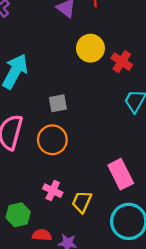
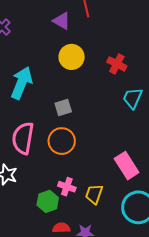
yellow circle: (90, 48) -> (72, 57), moved
green hexagon: (18, 215) -> (48, 201), moved

